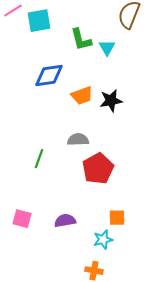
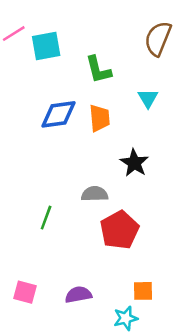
cyan triangle: (107, 48) -> (148, 98), moved
orange trapezoid: (82, 96) -> (100, 118), moved, turned -75
black star: (111, 101) -> (134, 163), moved, turned -30

